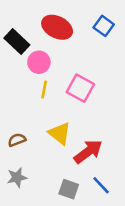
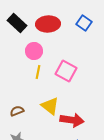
red ellipse: (57, 27) -> (48, 24), turned -30
black rectangle: (17, 41) -> (17, 23), moved
red arrow: (88, 152) -> (72, 120), turned 45

